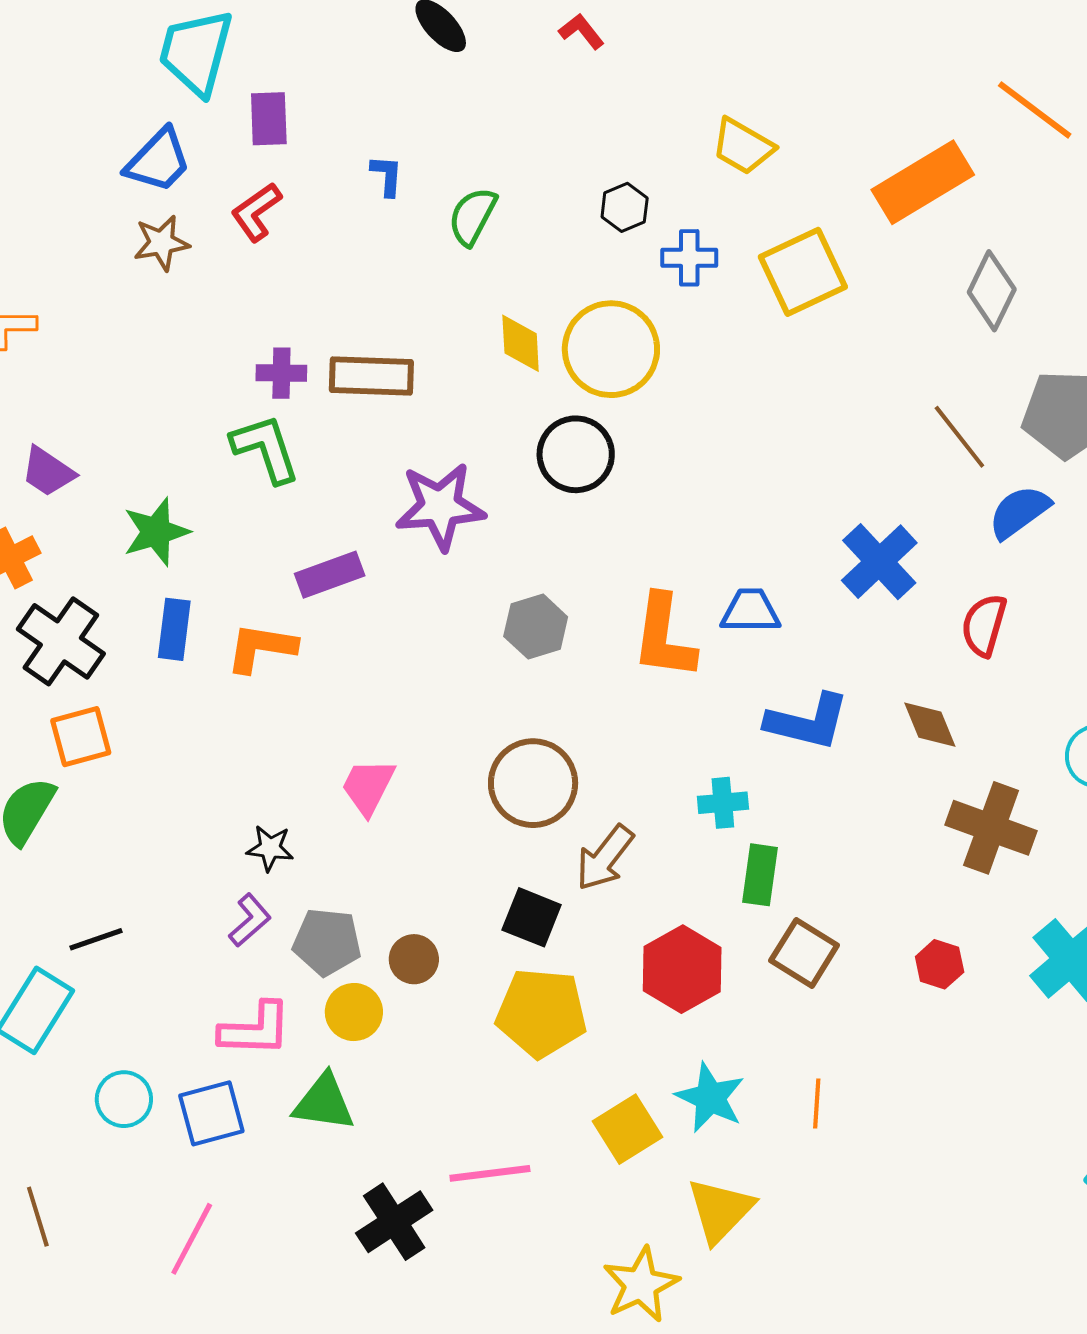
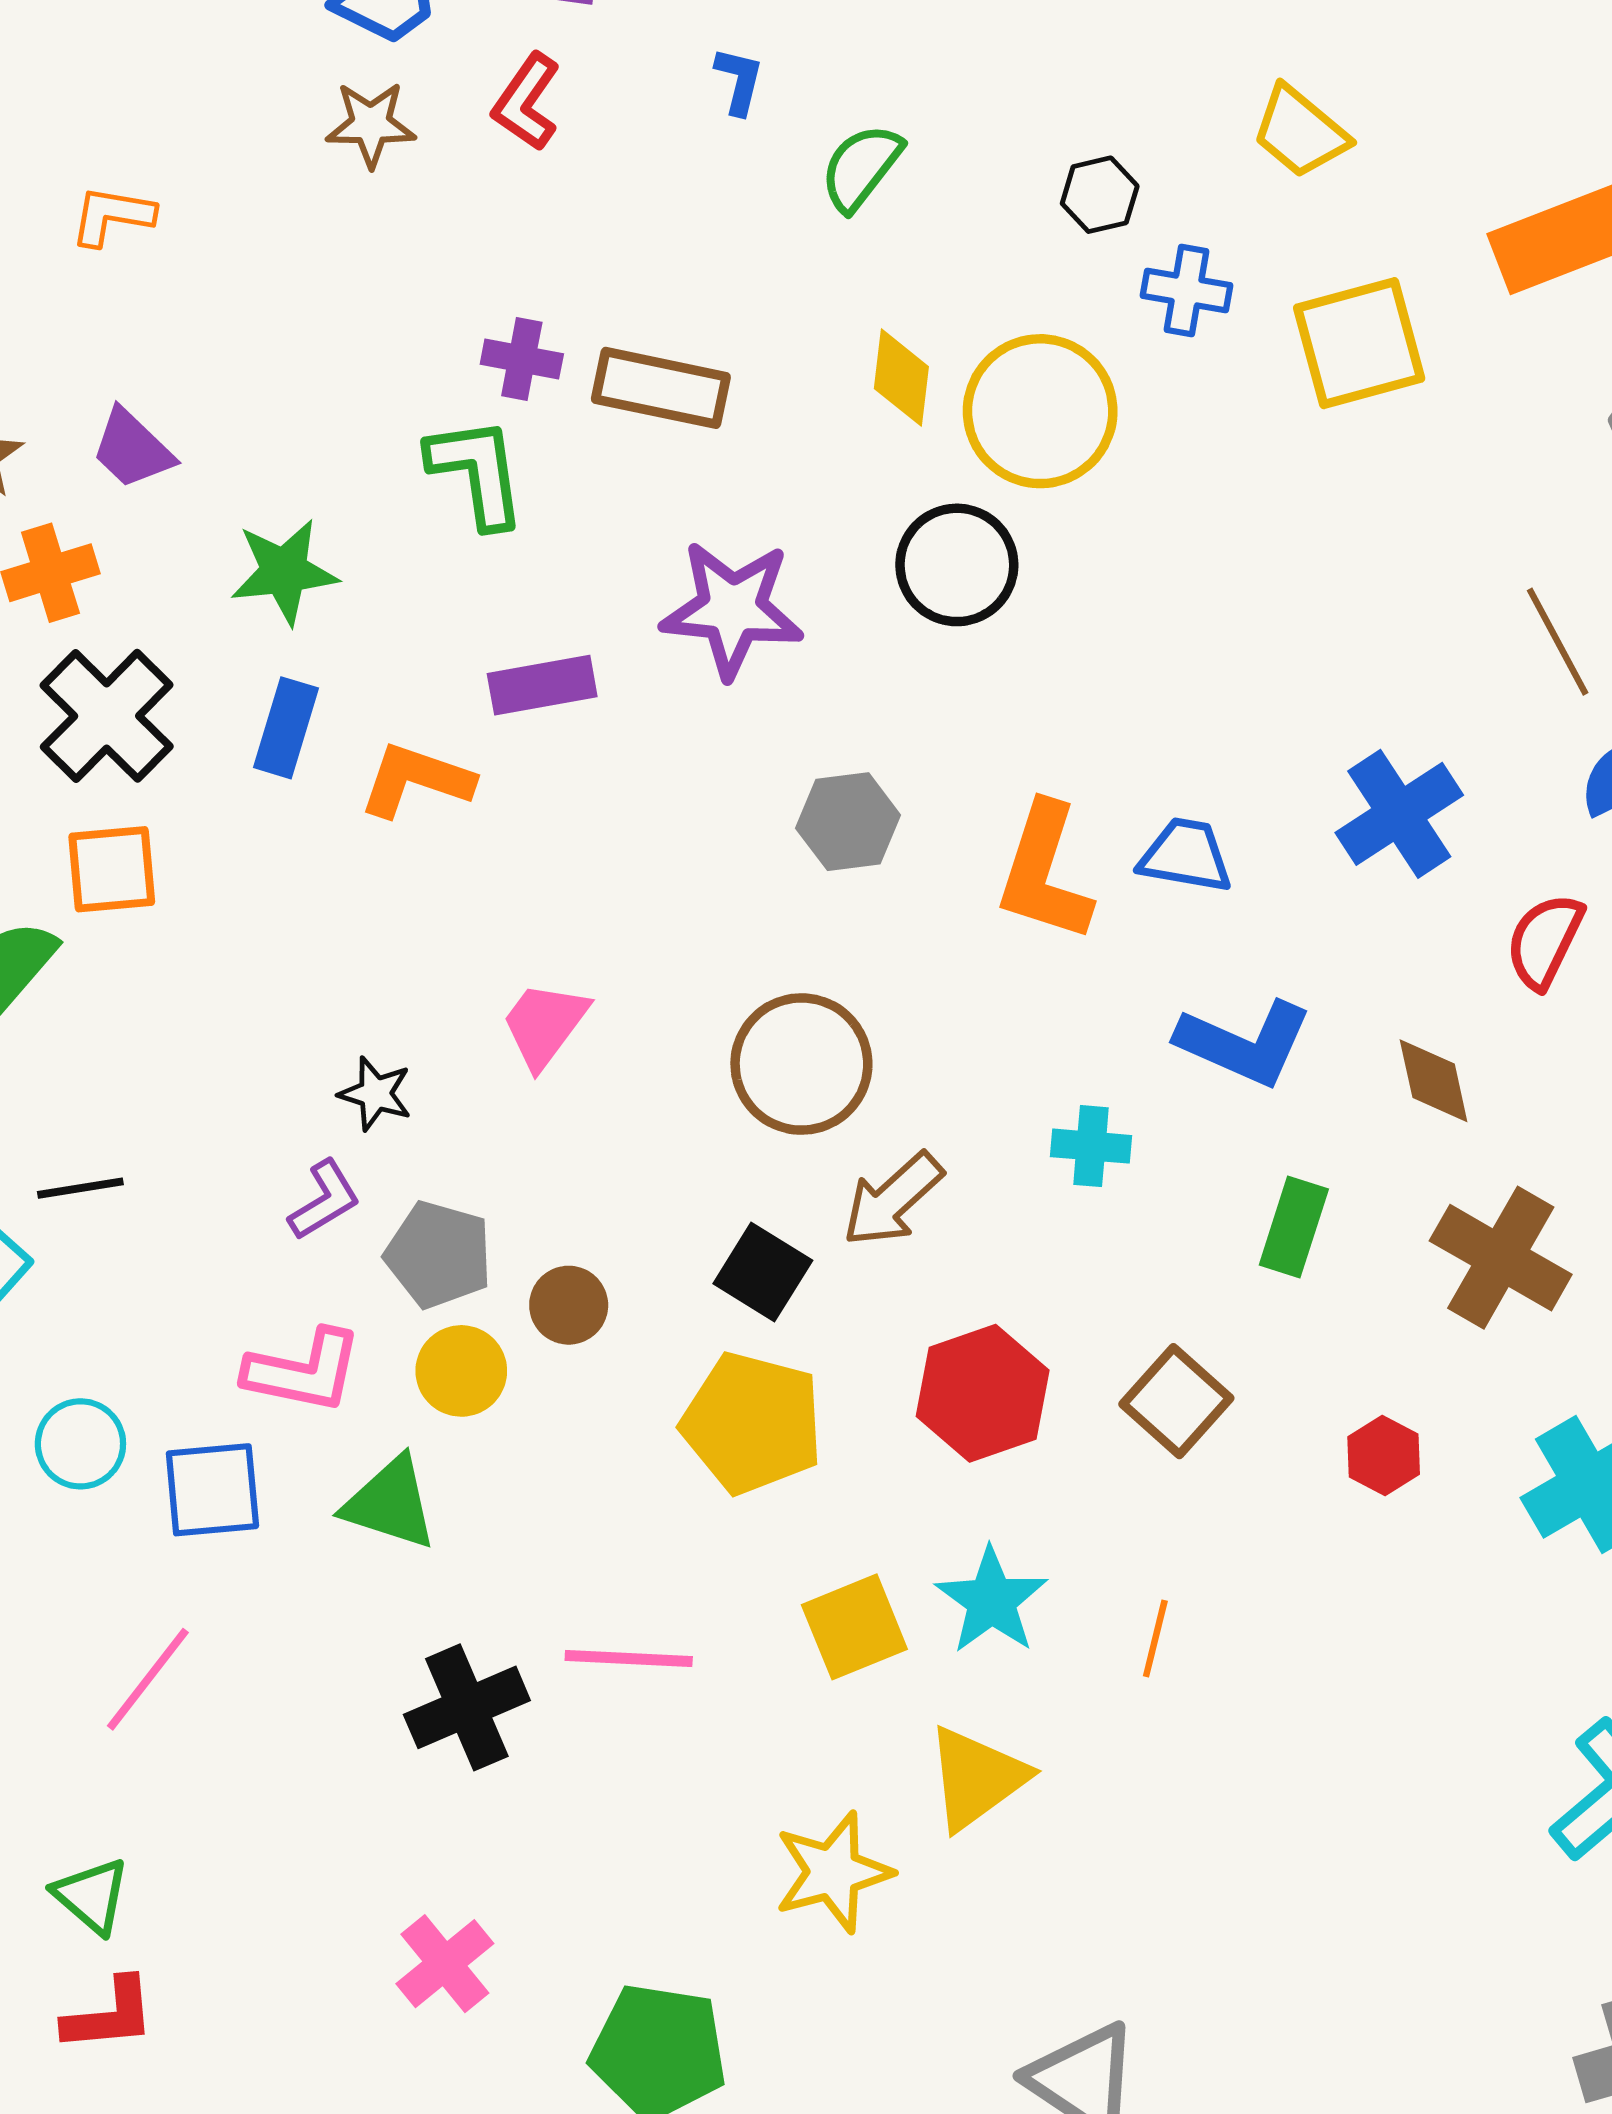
red L-shape: (256, 212) -> (527, 102), turned -30
green rectangle: (760, 875) -> (1294, 1227), moved

